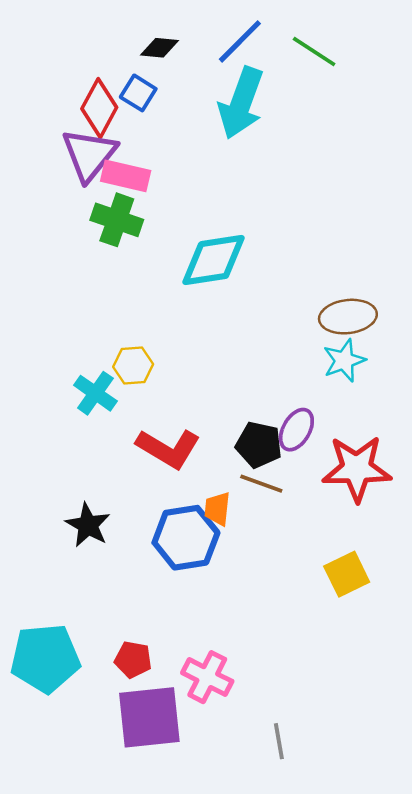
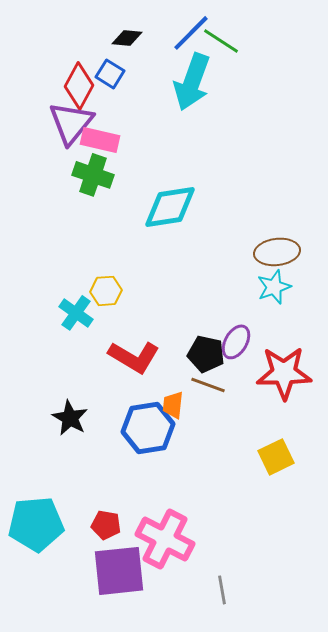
green line: (314, 52) -> (221, 41), moved
pink cross: (207, 677) -> (165, 539), size x1.4

